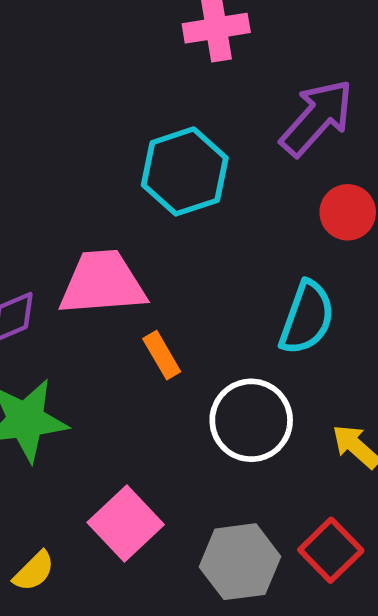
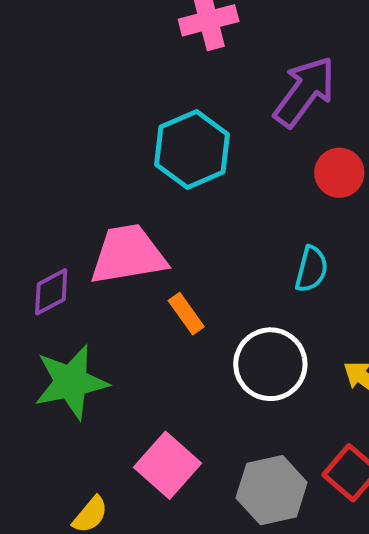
cyan semicircle: (307, 318) -> (311, 269), size x0.7

